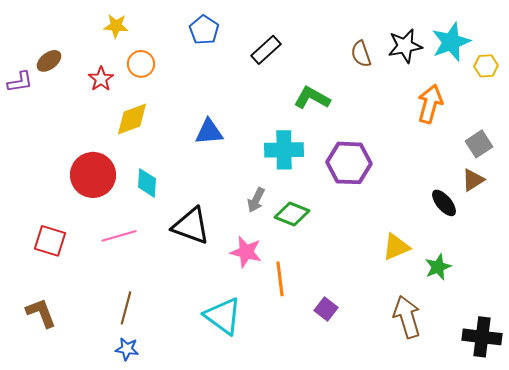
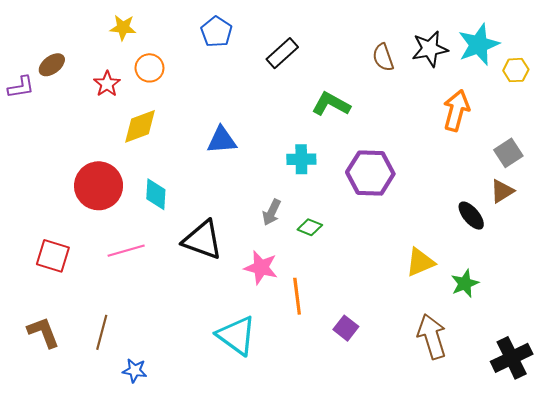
cyan cross: (284, 150) -> (301, 159), size x0.7
green diamond: (292, 214) -> (310, 227), size x0.7
brown line: (126, 308) -> (102, 332), moved
black cross: (482, 337) -> (512, 358), turned -33

